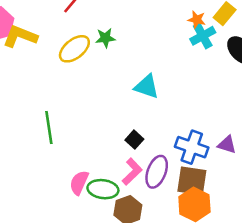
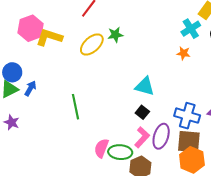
orange star: (197, 20) -> (183, 53), moved
cyan triangle: (147, 87) -> (145, 86), moved

